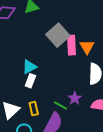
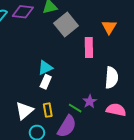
gray square: (58, 35) -> (66, 24), moved
orange triangle: (87, 47) -> (109, 27), moved

